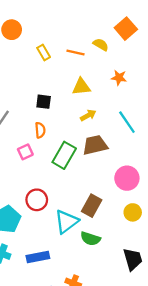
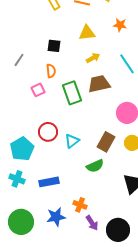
green rectangle: (64, 155) -> (72, 93), turned -50
brown rectangle: (92, 206) -> (106, 142), moved
cyan triangle: (66, 222) -> (72, 141), moved, size x0.7
green semicircle: (90, 239) -> (95, 166), turned -42

